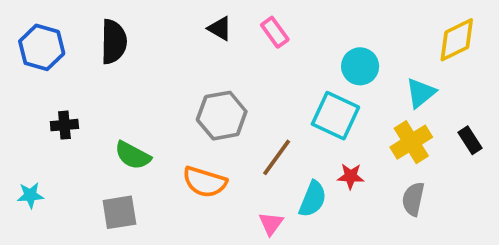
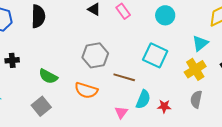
cyan circle: (360, 66) -> (165, 15), moved
brown line: (277, 157) -> (124, 77), turned 70
red star: (351, 176) -> (164, 106), moved
gray square: (119, 212) -> (41, 106), turned -30

